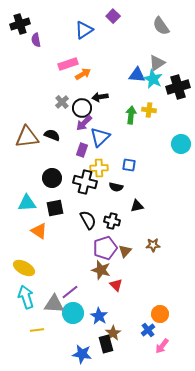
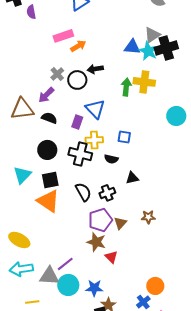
black cross: (178, 87) -> (166, 48), moved
yellow cross: (149, 110) -> (144, 82), size x1.5
purple arrow: (84, 123) -> (46, 95), moved
black semicircle: (52, 135) -> (49, 118), moved
blue triangle: (100, 137) -> (95, 109), turned -30
cyan triangle: (27, 203) -> (22, 175), turned -42
black cross: (112, 221) -> (107, 193), turned -35
orange triangle: (39, 231) -> (48, 201), moved, size x1.4
cyan arrow: (26, 297) -> (21, 269), turned -80
blue star: (99, 316) -> (94, 288), turned -30

